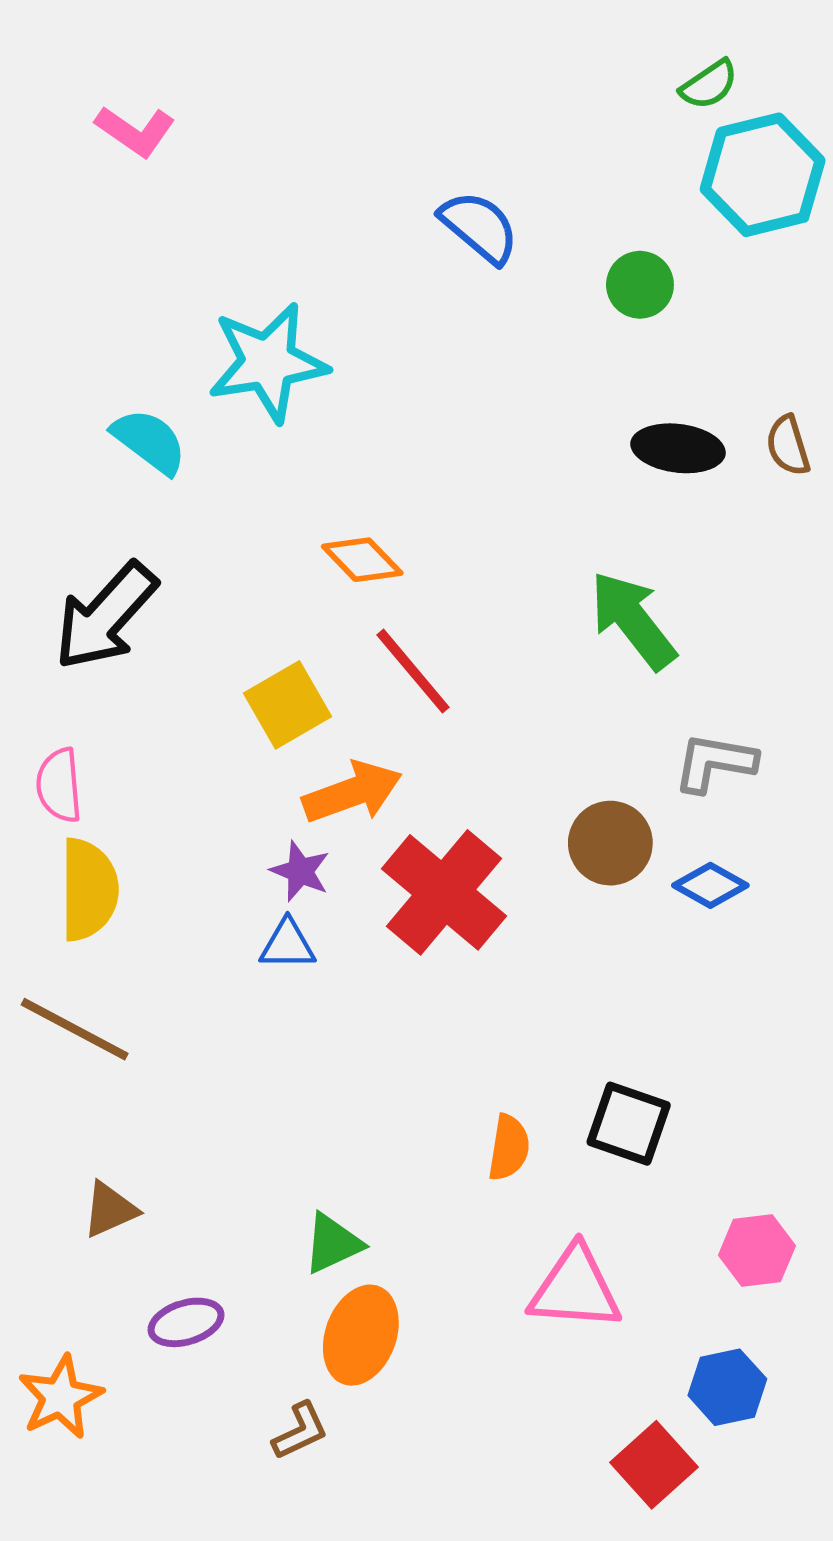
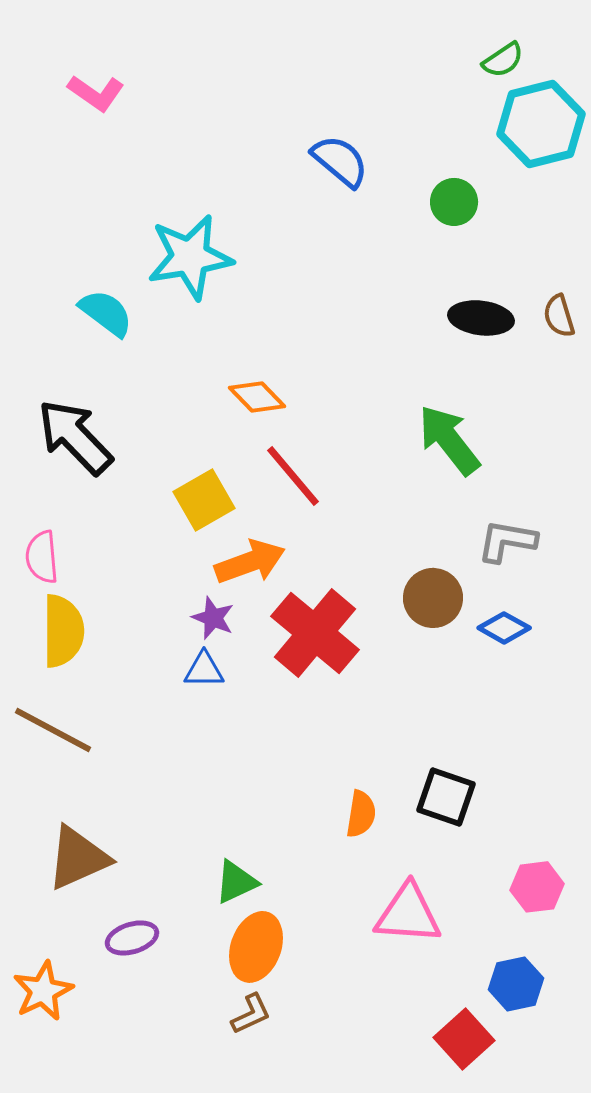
black arrow: (106, 616) -> (75, 437), turned 94
brown triangle: (110, 1210) -> (78, 858), size x1.6
brown L-shape: (300, 1431) -> (251, 1014), moved

